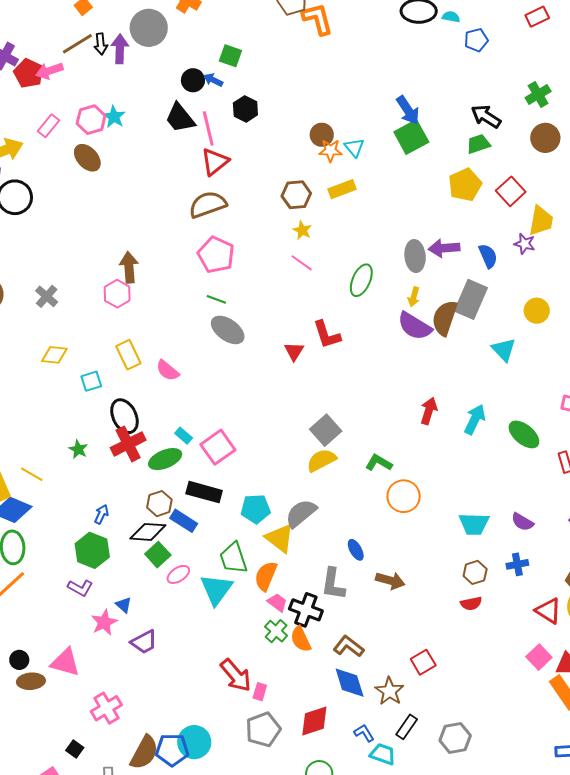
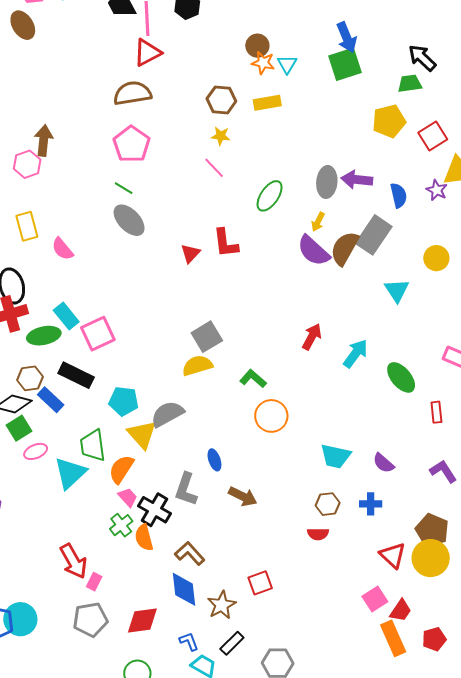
yellow star: (302, 230) -> (221, 136), turned -30
cyan rectangle: (184, 436) -> (66, 316), size x1.5

